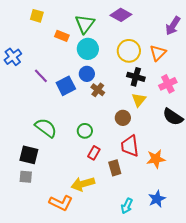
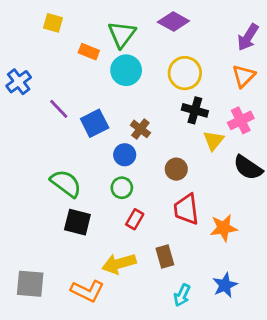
orange triangle: (158, 53) -> (244, 76), moved
blue circle: (87, 74) -> (125, 155), moved
yellow triangle: (139, 100) -> (214, 140), moved
black square: (29, 155) -> (77, 222), moved
brown rectangle: (115, 168) -> (165, 257), moved
gray square: (26, 177) -> (30, 284), moved, size x1.5

